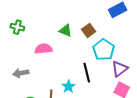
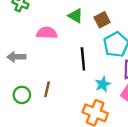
black line: (87, 73) -> (83, 59), moved
cyan star: (68, 87) -> (103, 84), moved

